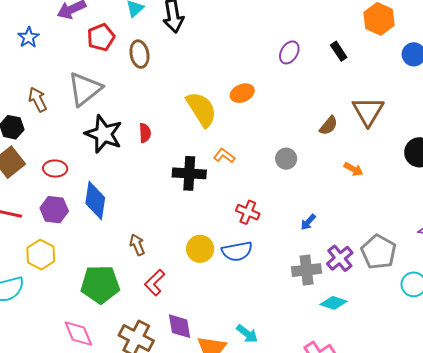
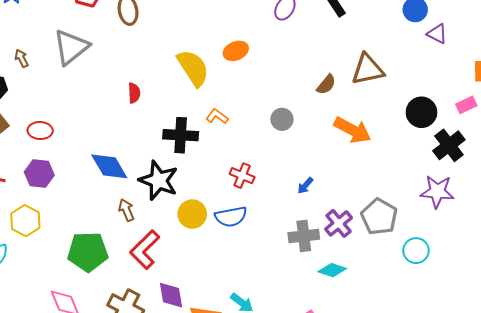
brown arrow: (38, 100) -> (22, 58), size x0.7
brown triangle: (368, 111) -> (368, 69), turned 48
black star: (104, 134) -> (159, 180), moved
orange arrow: (353, 169) -> (353, 130), size x1.8
blue diamond: (95, 201) -> (109, 166), moved, turned -39
red L-shape: (155, 283) -> (145, 250), size x1.4

